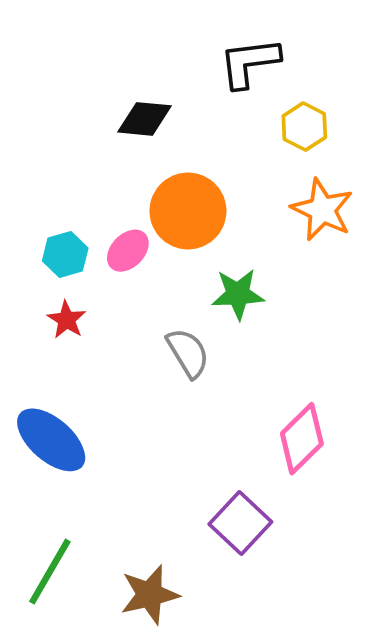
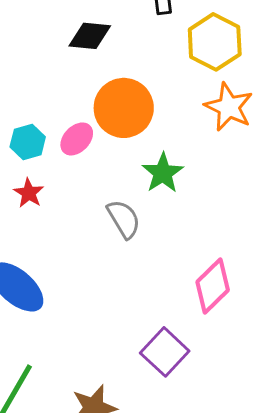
yellow hexagon: (304, 127) -> (215, 42), size x1.5
green star: (238, 294) -> (163, 173), turned -30

